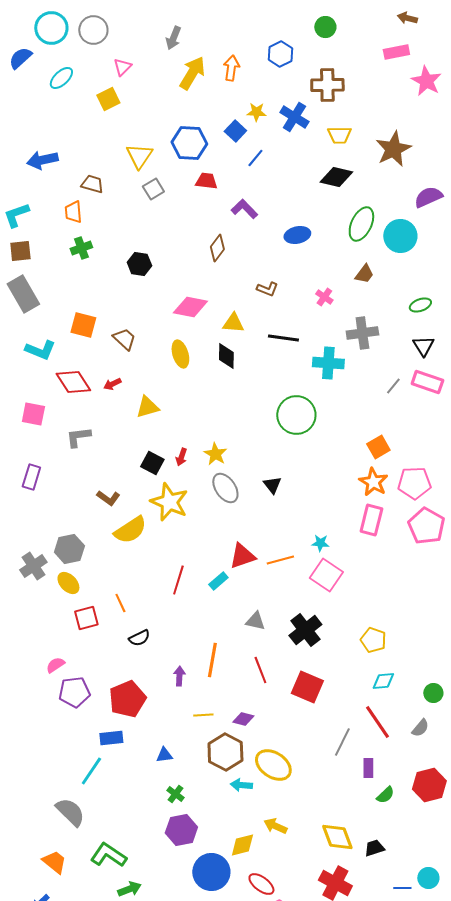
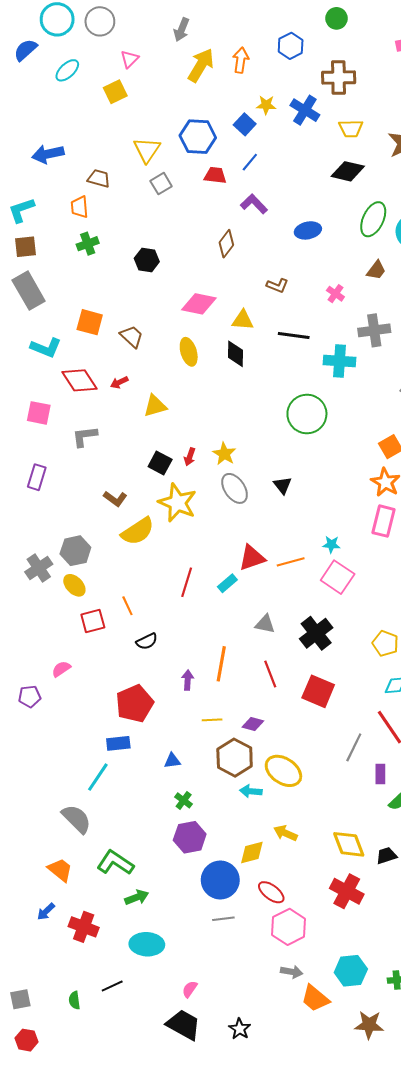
blue line: (255, 158) -> (250, 162), moved
purple pentagon: (74, 692) -> (30, 696), moved, size x0.7

